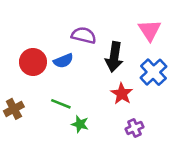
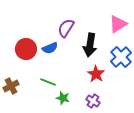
pink triangle: (150, 30) -> (118, 24), turned 30
purple semicircle: (84, 35) -> (66, 28), turned -72
purple cross: (134, 128) -> (93, 101), moved, turned -32

